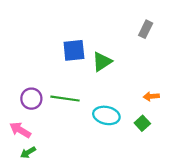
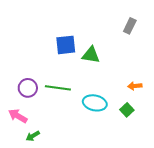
green triangle: (102, 62) -> (91, 55), turned 42
green arrow: (28, 152) -> (33, 136), moved

